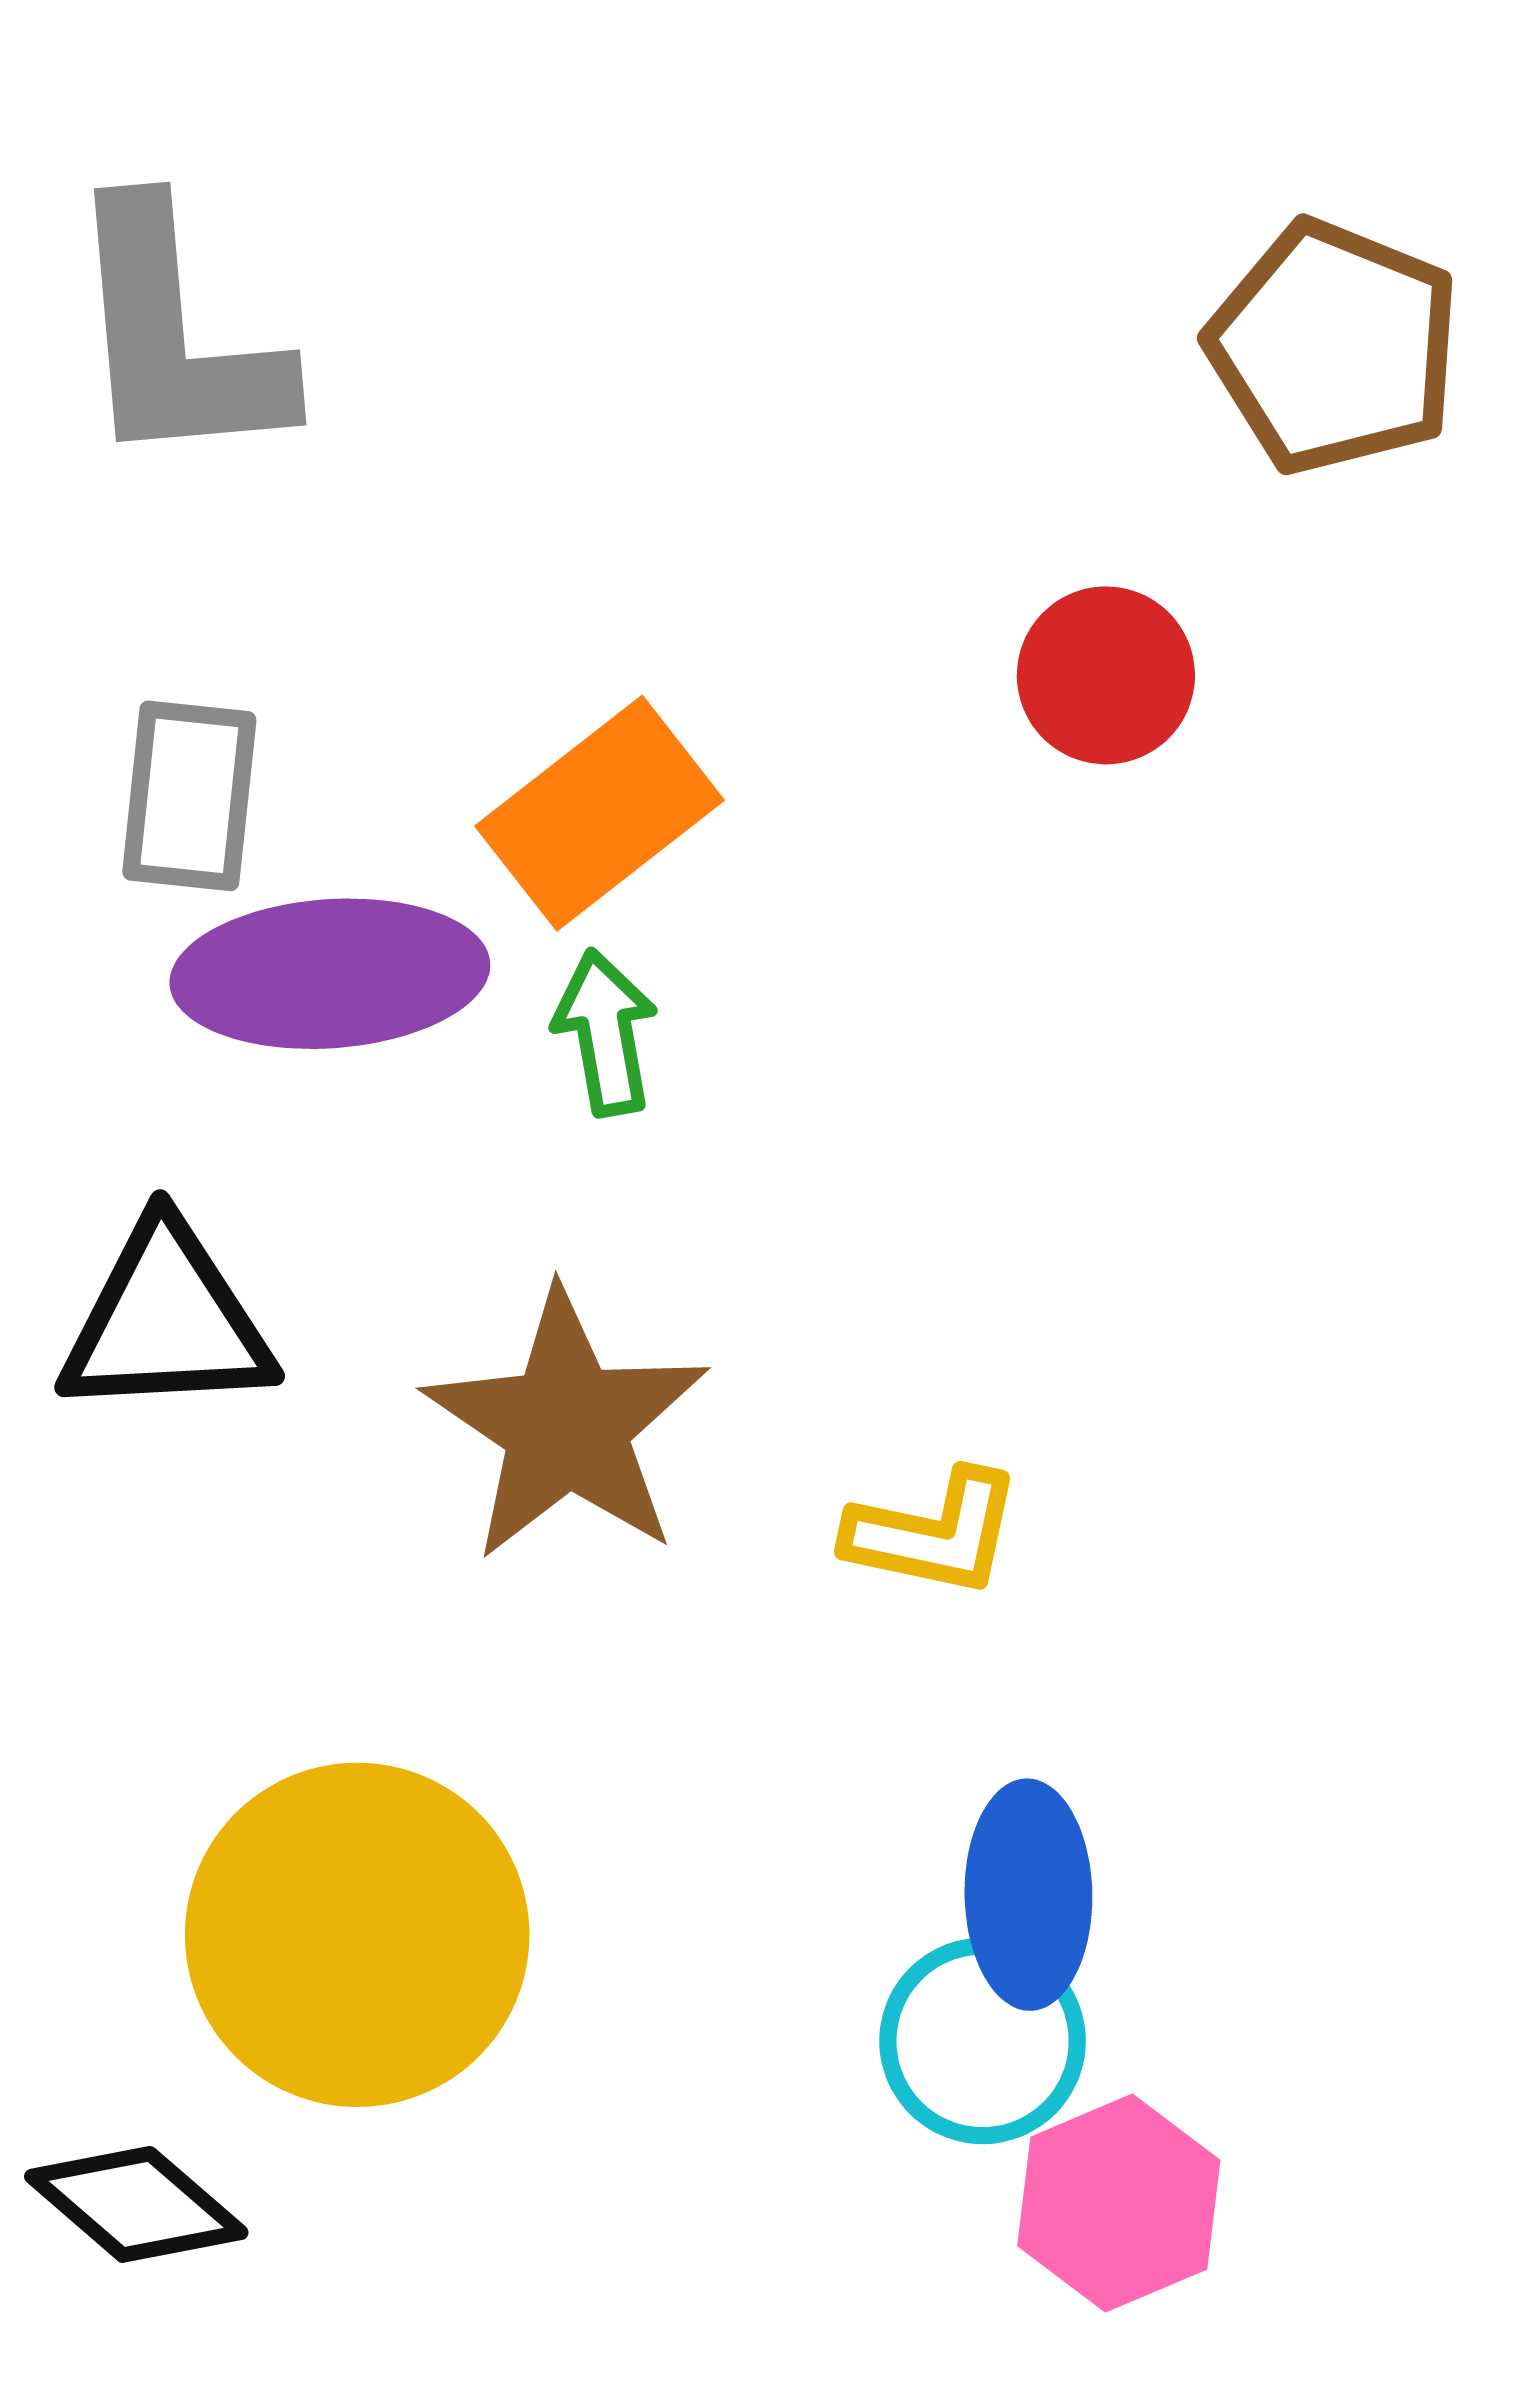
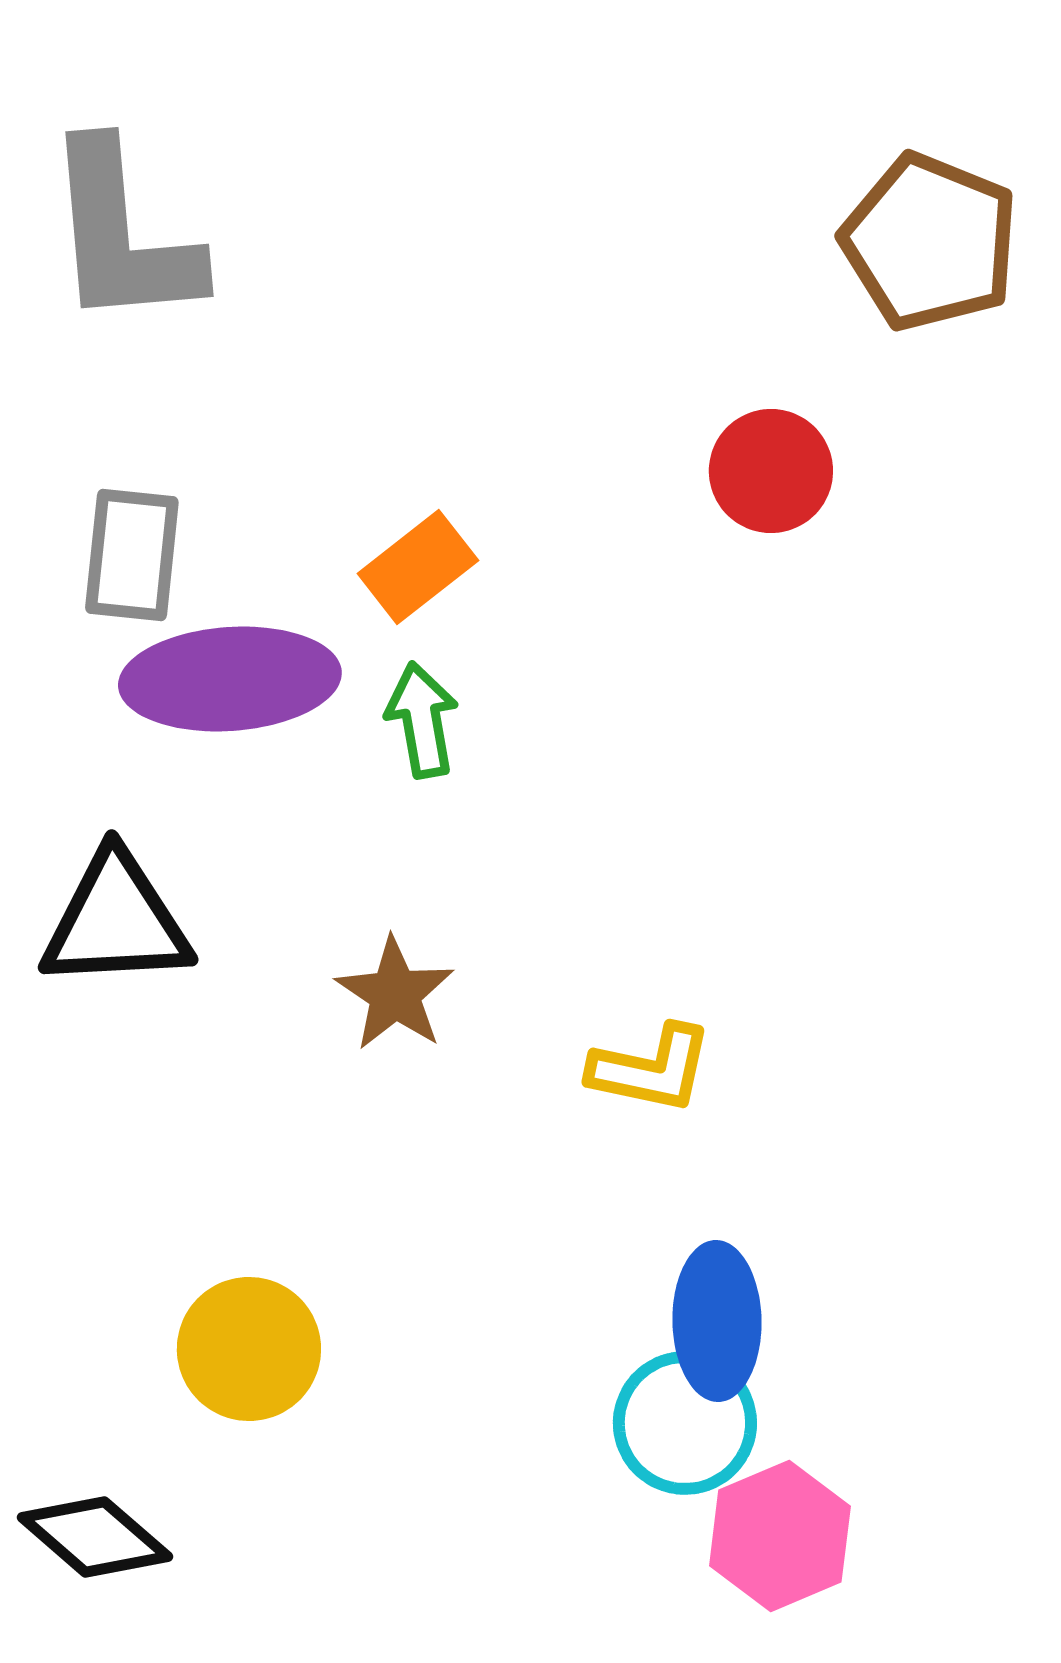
orange rectangle: (600, 813) -> (418, 567), size x0.7
brown star: (567, 1426) -> (395, 994), size x0.6
yellow circle: (357, 1935) -> (249, 1349), size x0.6

